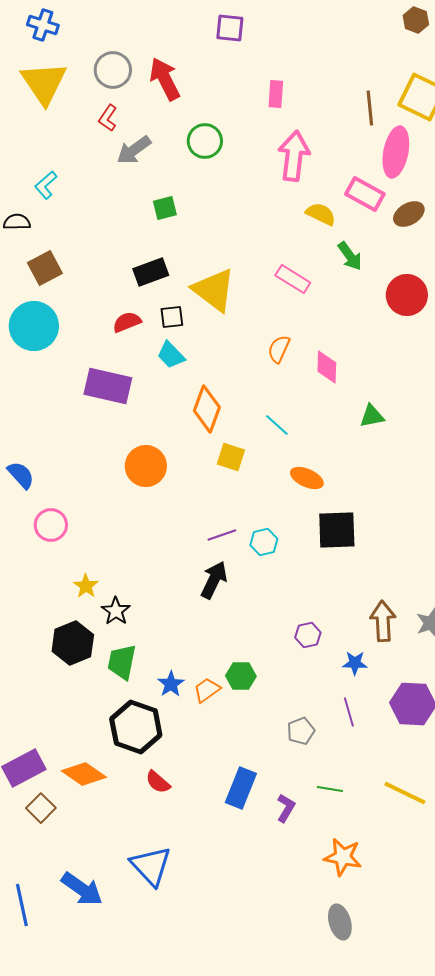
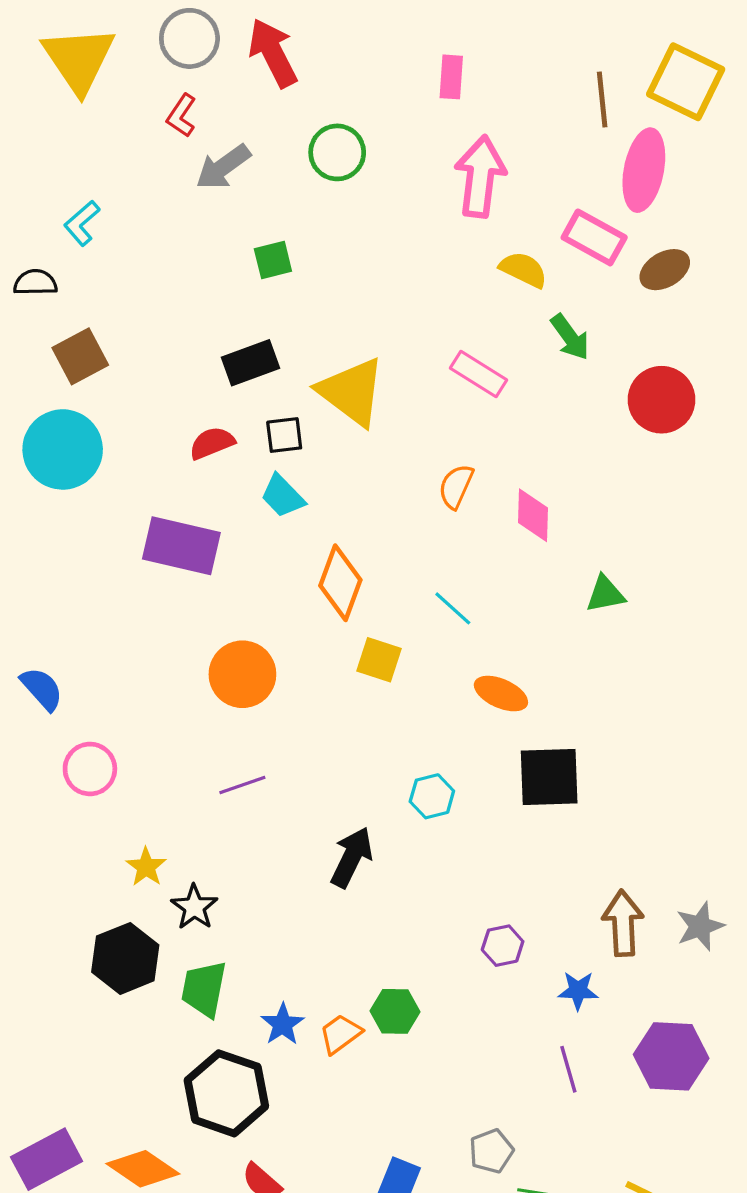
purple line: (222, 535) -> (242, 785), moved
gray pentagon: (301, 731) -> (491, 1151), moved

